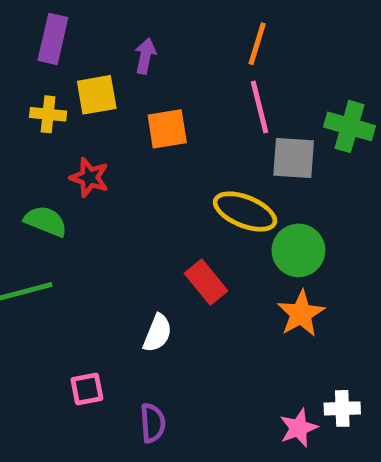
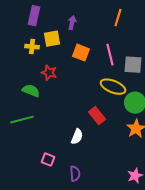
pink line: (260, 107) -> (110, 55), moved
orange square: (167, 129) -> (81, 53), turned 30
pink square: (87, 389) -> (48, 160), turned 32

